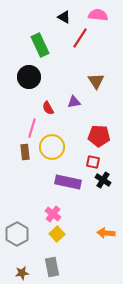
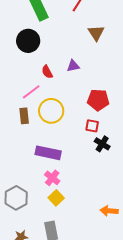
brown triangle: (96, 81) -> (96, 33), moved
pink line: (32, 128) -> (31, 92), turned 36
purple rectangle: (68, 182) -> (48, 153), moved
orange arrow: (106, 233) -> (109, 211), moved

